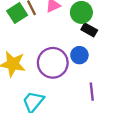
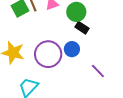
purple line: (92, 92) -> (98, 71), moved, turned -42

